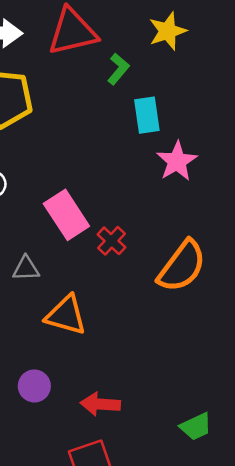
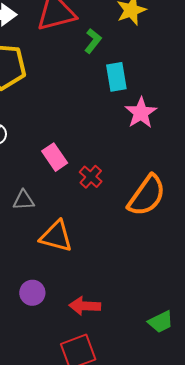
pink rectangle: (66, 215) -> (55, 157), size x0.7

